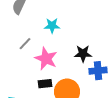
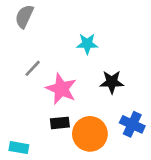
cyan star: (52, 26) -> (87, 44), moved
blue cross: (98, 71) -> (132, 124), moved, turned 30

